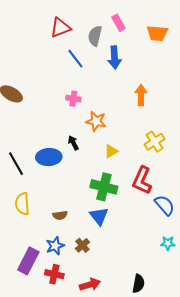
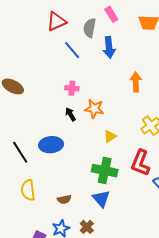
black arrow: (73, 143) -> (70, 114), moved

